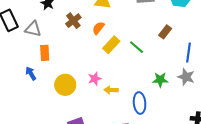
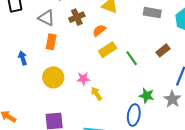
gray triangle: (33, 29) -> (46, 18), moved
orange rectangle: (45, 53) -> (51, 42), moved
yellow arrow: (111, 90) -> (96, 94), turned 40
blue ellipse: (140, 103) -> (134, 115), moved

